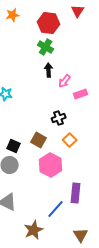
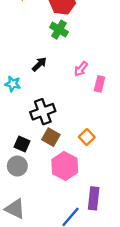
black arrow: (49, 70) -> (39, 64), moved, turned 48
pink rectangle: (81, 94) -> (99, 84), turned -56
black cross: (59, 118) -> (43, 112), moved, size x1.5

